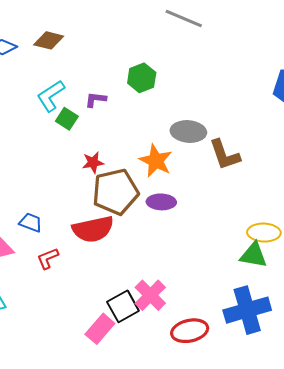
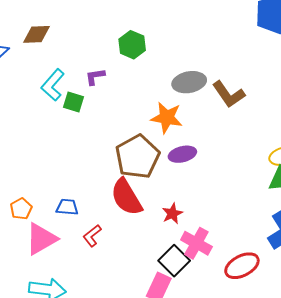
red star: (93, 162) -> (172, 214), moved
red semicircle: (93, 229) -> (126, 197), turned 87

